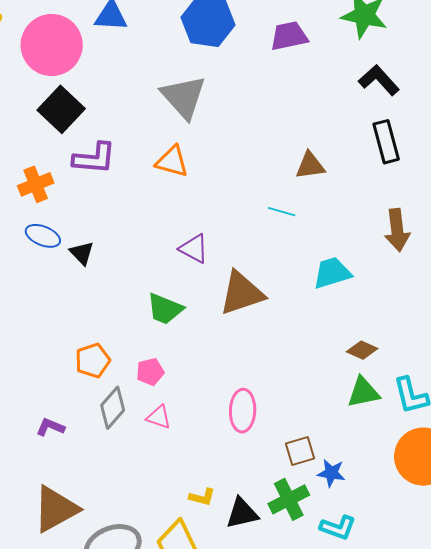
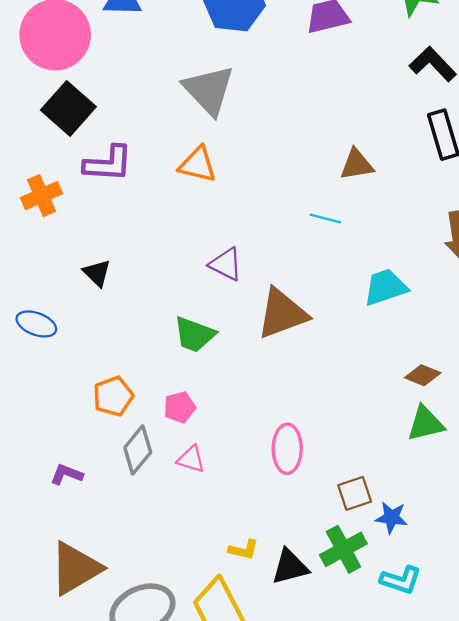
blue ellipse: (43, 236) -> (36, 324), moved

